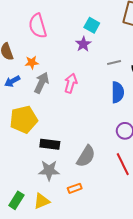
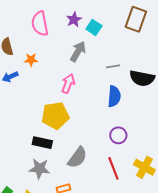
purple star: (83, 44) -> (74, 20), moved
gray arrow: (42, 83) -> (78, 51), moved
yellow pentagon: (24, 119) -> (55, 116), moved

